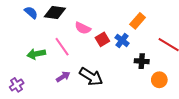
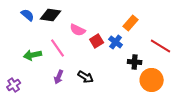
purple arrow: (63, 77) -> (59, 77), turned 144
black arrow: (91, 77) -> (86, 77), size x0.7
orange circle: (159, 80) -> (152, 80), size x1.5

